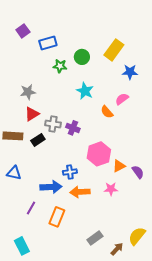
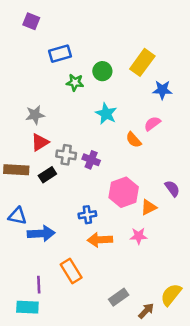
purple square: (23, 31) -> (31, 21), moved, turned -32
purple semicircle: (138, 172) -> (172, 189), moved
blue arrow: (51, 187) -> (41, 233), moved
purple line: (31, 208) -> (39, 285), moved, turned -32
orange rectangle: (57, 217) -> (71, 271), turned -54
cyan rectangle: (22, 246) -> (27, 307), turned -60

